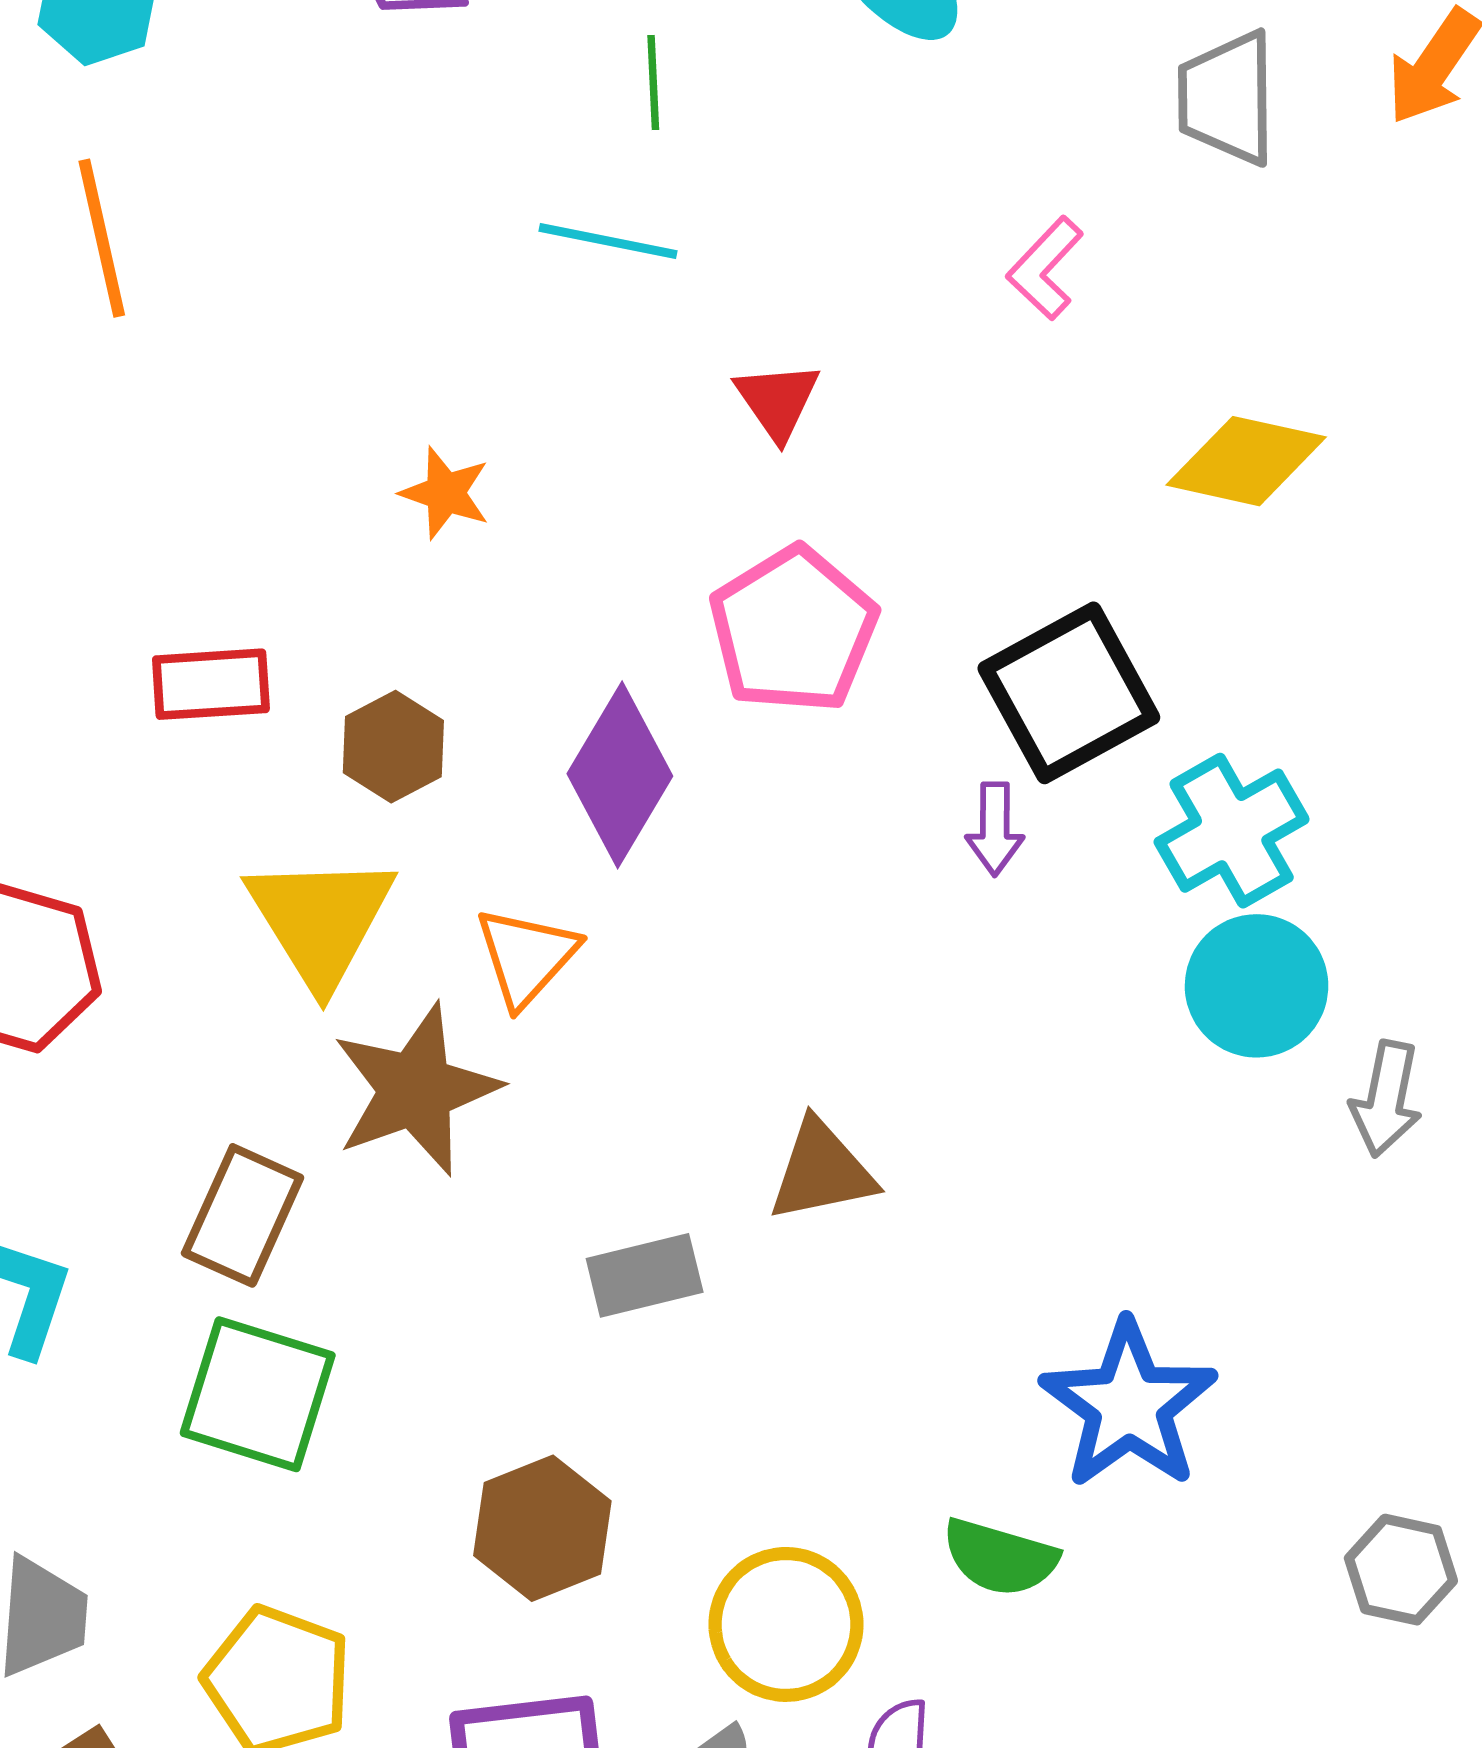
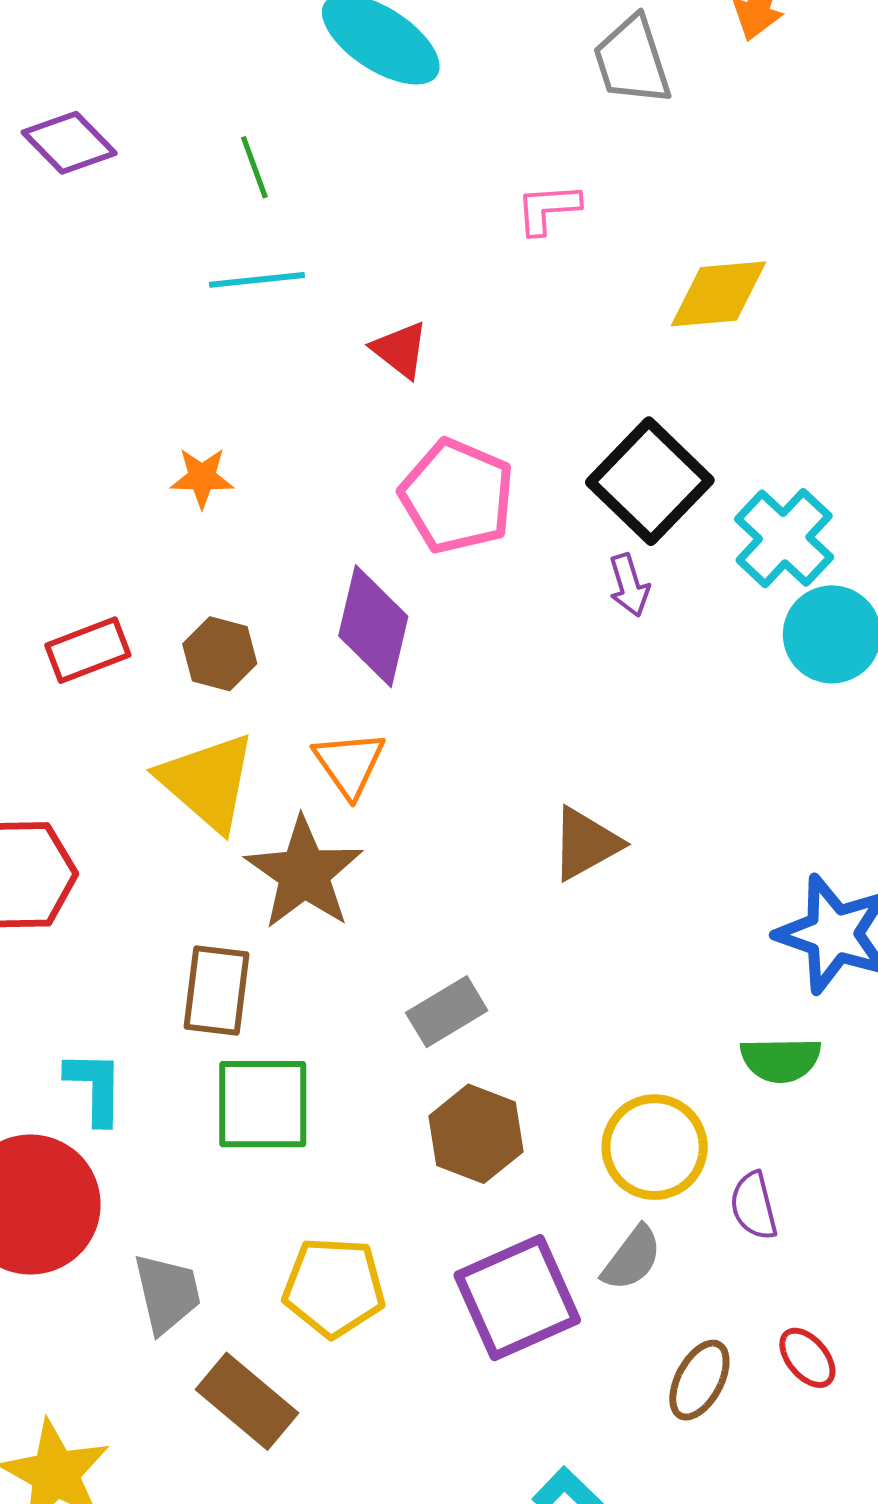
pink L-shape: (1045, 268) -> (548, 209), turned 60
gray rectangle: (645, 1275) -> (447, 1012), moved

